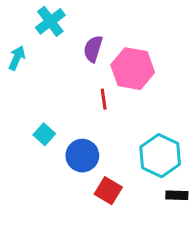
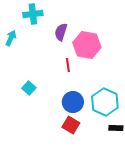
cyan cross: (50, 21) -> (33, 14), turned 30
blue circle: (82, 156) -> (73, 102), moved

